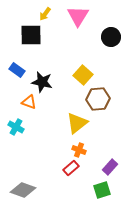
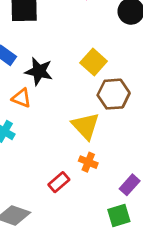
yellow triangle: (77, 123) -> (86, 126), turned -35
red rectangle: (71, 168) -> (59, 182), moved

